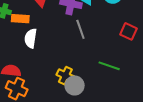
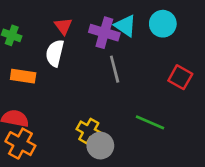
orange rectangle: (20, 19) -> (23, 76), moved
white semicircle: (31, 38) -> (55, 53), moved

